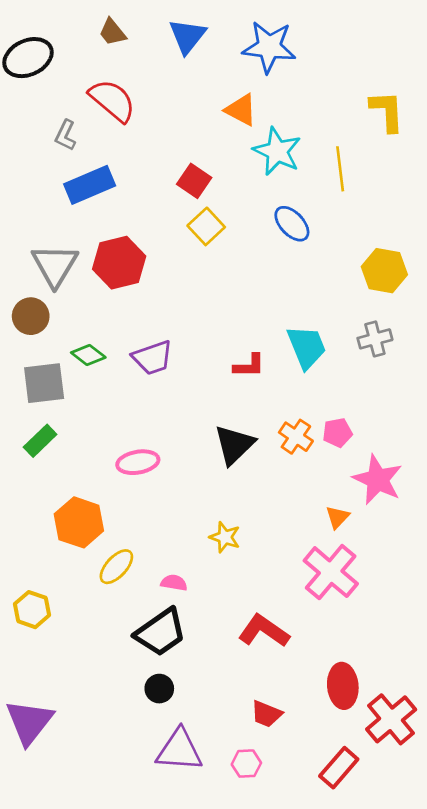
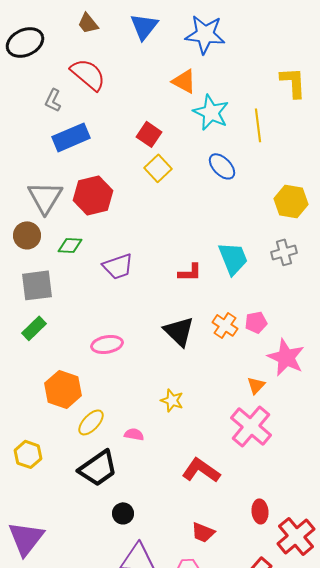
green diamond: (88, 355) -> (70, 245), moved, turned -35
black triangle: (234, 445) -> (179, 331), turned -32
black trapezoid: (161, 632) -> (98, 468), moved
red ellipse: (343, 686) -> (260, 511), size x0.7

